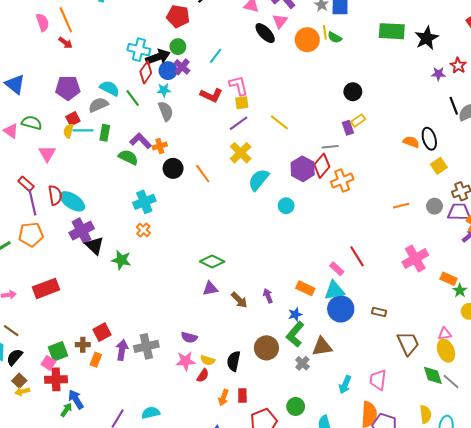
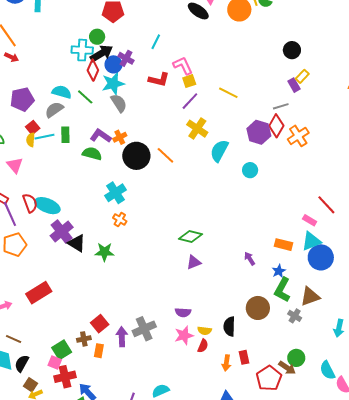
green circle: (178, 47) -> (97, 37), moved
cyan star: (164, 90) -> (113, 84), size x1.6
black circle: (173, 168) -> (136, 156), size x1.4
brown arrow: (239, 300) -> (287, 368), moved

